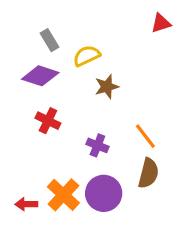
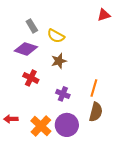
yellow semicircle: (87, 56) -> (56, 36), turned -126
brown star: (107, 87) -> (59, 61), moved
orange line: (145, 136) -> (94, 88), turned 54
red arrow: (26, 204) -> (11, 119), moved

